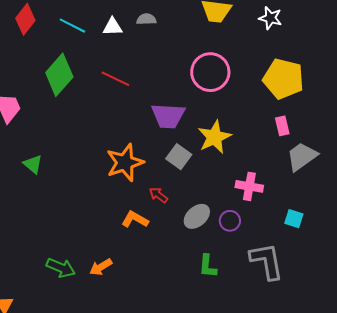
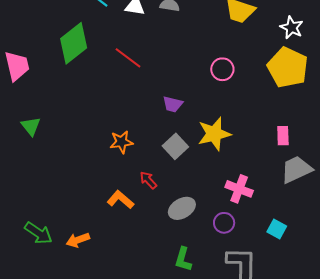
pink circle: (210, 72) -> (222, 69), size x0.6
yellow pentagon: (283, 79) -> (288, 67), moved
purple trapezoid: (168, 116) -> (173, 104), size x0.6
orange star: (125, 163) -> (121, 142), size x0.6
purple circle: (230, 221) -> (224, 223), moved

